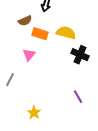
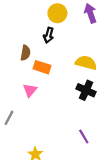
brown semicircle: (25, 21) -> (25, 53), turned -56
yellow semicircle: (66, 33) -> (86, 63), moved

